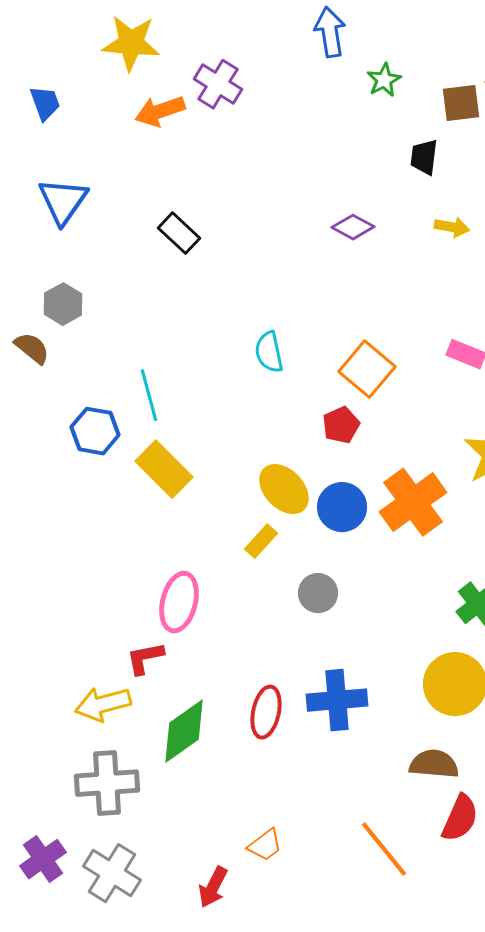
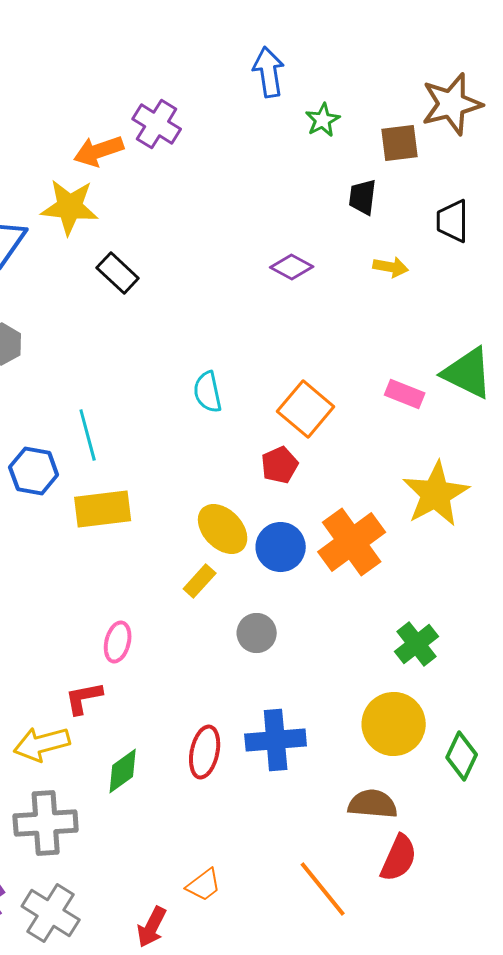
yellow star: (131, 43) -> (70, 207), moved
yellow rectangle: (164, 469) -> (103, 509), turned -52
pink ellipse: (179, 602) -> (118, 642), size x0.7
green diamond: (184, 731) -> (123, 771), size x0.7

